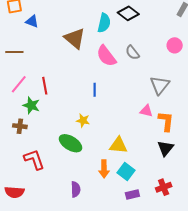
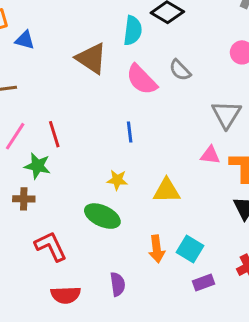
yellow triangle: (118, 145) -> (167, 191), moved
red semicircle: (14, 192) -> (66, 295), moved

